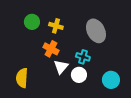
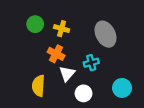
cyan cross: (83, 57) -> (91, 63), turned -32
white circle: (79, 75) -> (84, 93), moved
yellow semicircle: (22, 78) -> (38, 86), moved

